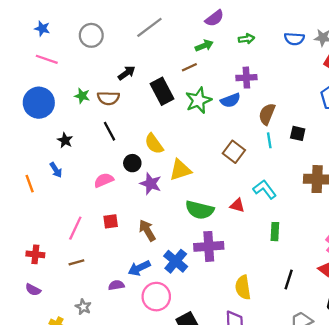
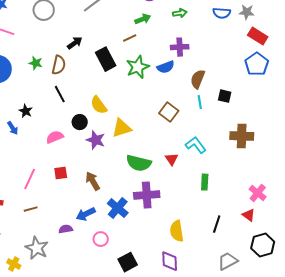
brown semicircle: (108, 98) -> (59, 65), turned -78
black star: (65, 140) -> (26, 111), moved
red triangle: (237, 205) -> (172, 159), turned 40
pink circle: (156, 297) -> (101, 239), size x0.6
gray star: (83, 307) -> (37, 248), size x1.6

